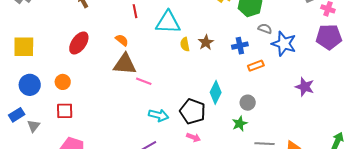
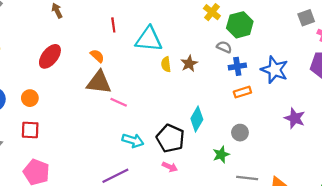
gray semicircle: (265, 29) -> (224, 47), moved
blue cross: (240, 46) -> (237, 66), moved
gray circle: (248, 103) -> (240, 133), moved

